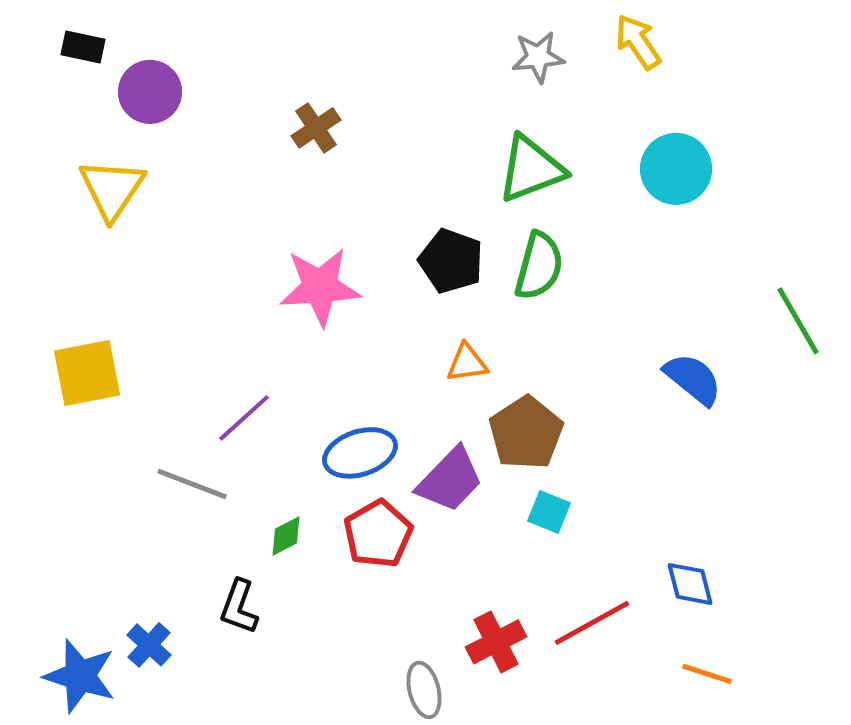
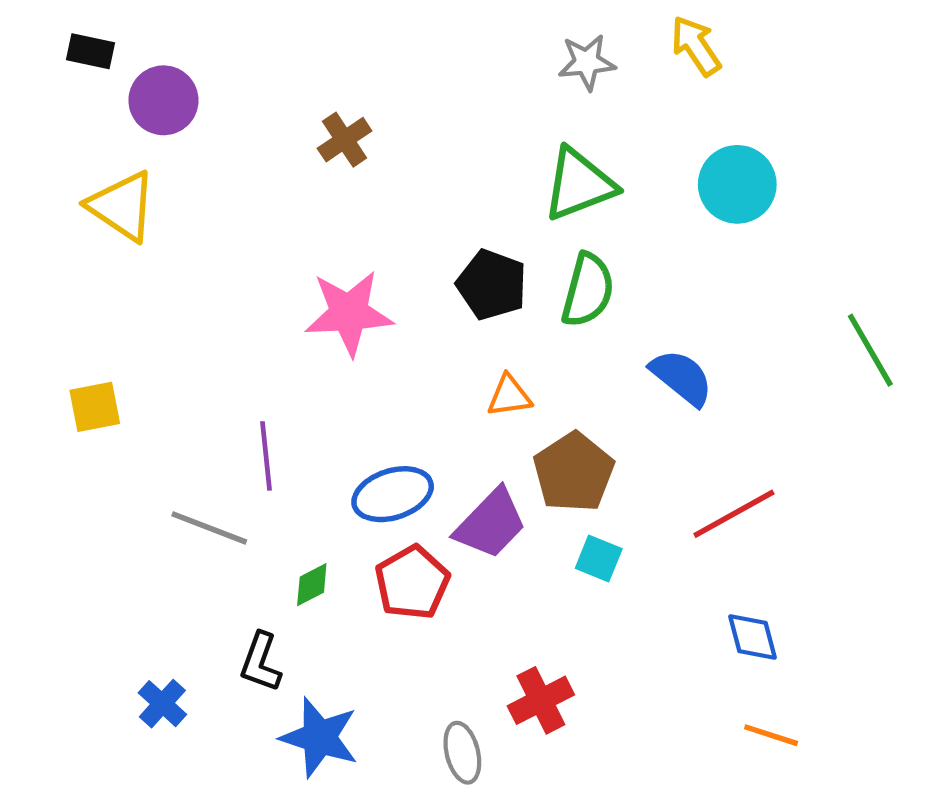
yellow triangle: (112, 189) -> (122, 206), turned -30
yellow square: (87, 373) -> (95, 407), size x0.7
blue semicircle: (693, 379) -> (682, 377), moved
purple line: (244, 418) -> (266, 456), turned -54
red line: (592, 623) -> (734, 514), moved
blue star: (80, 676) -> (319, 737), moved

